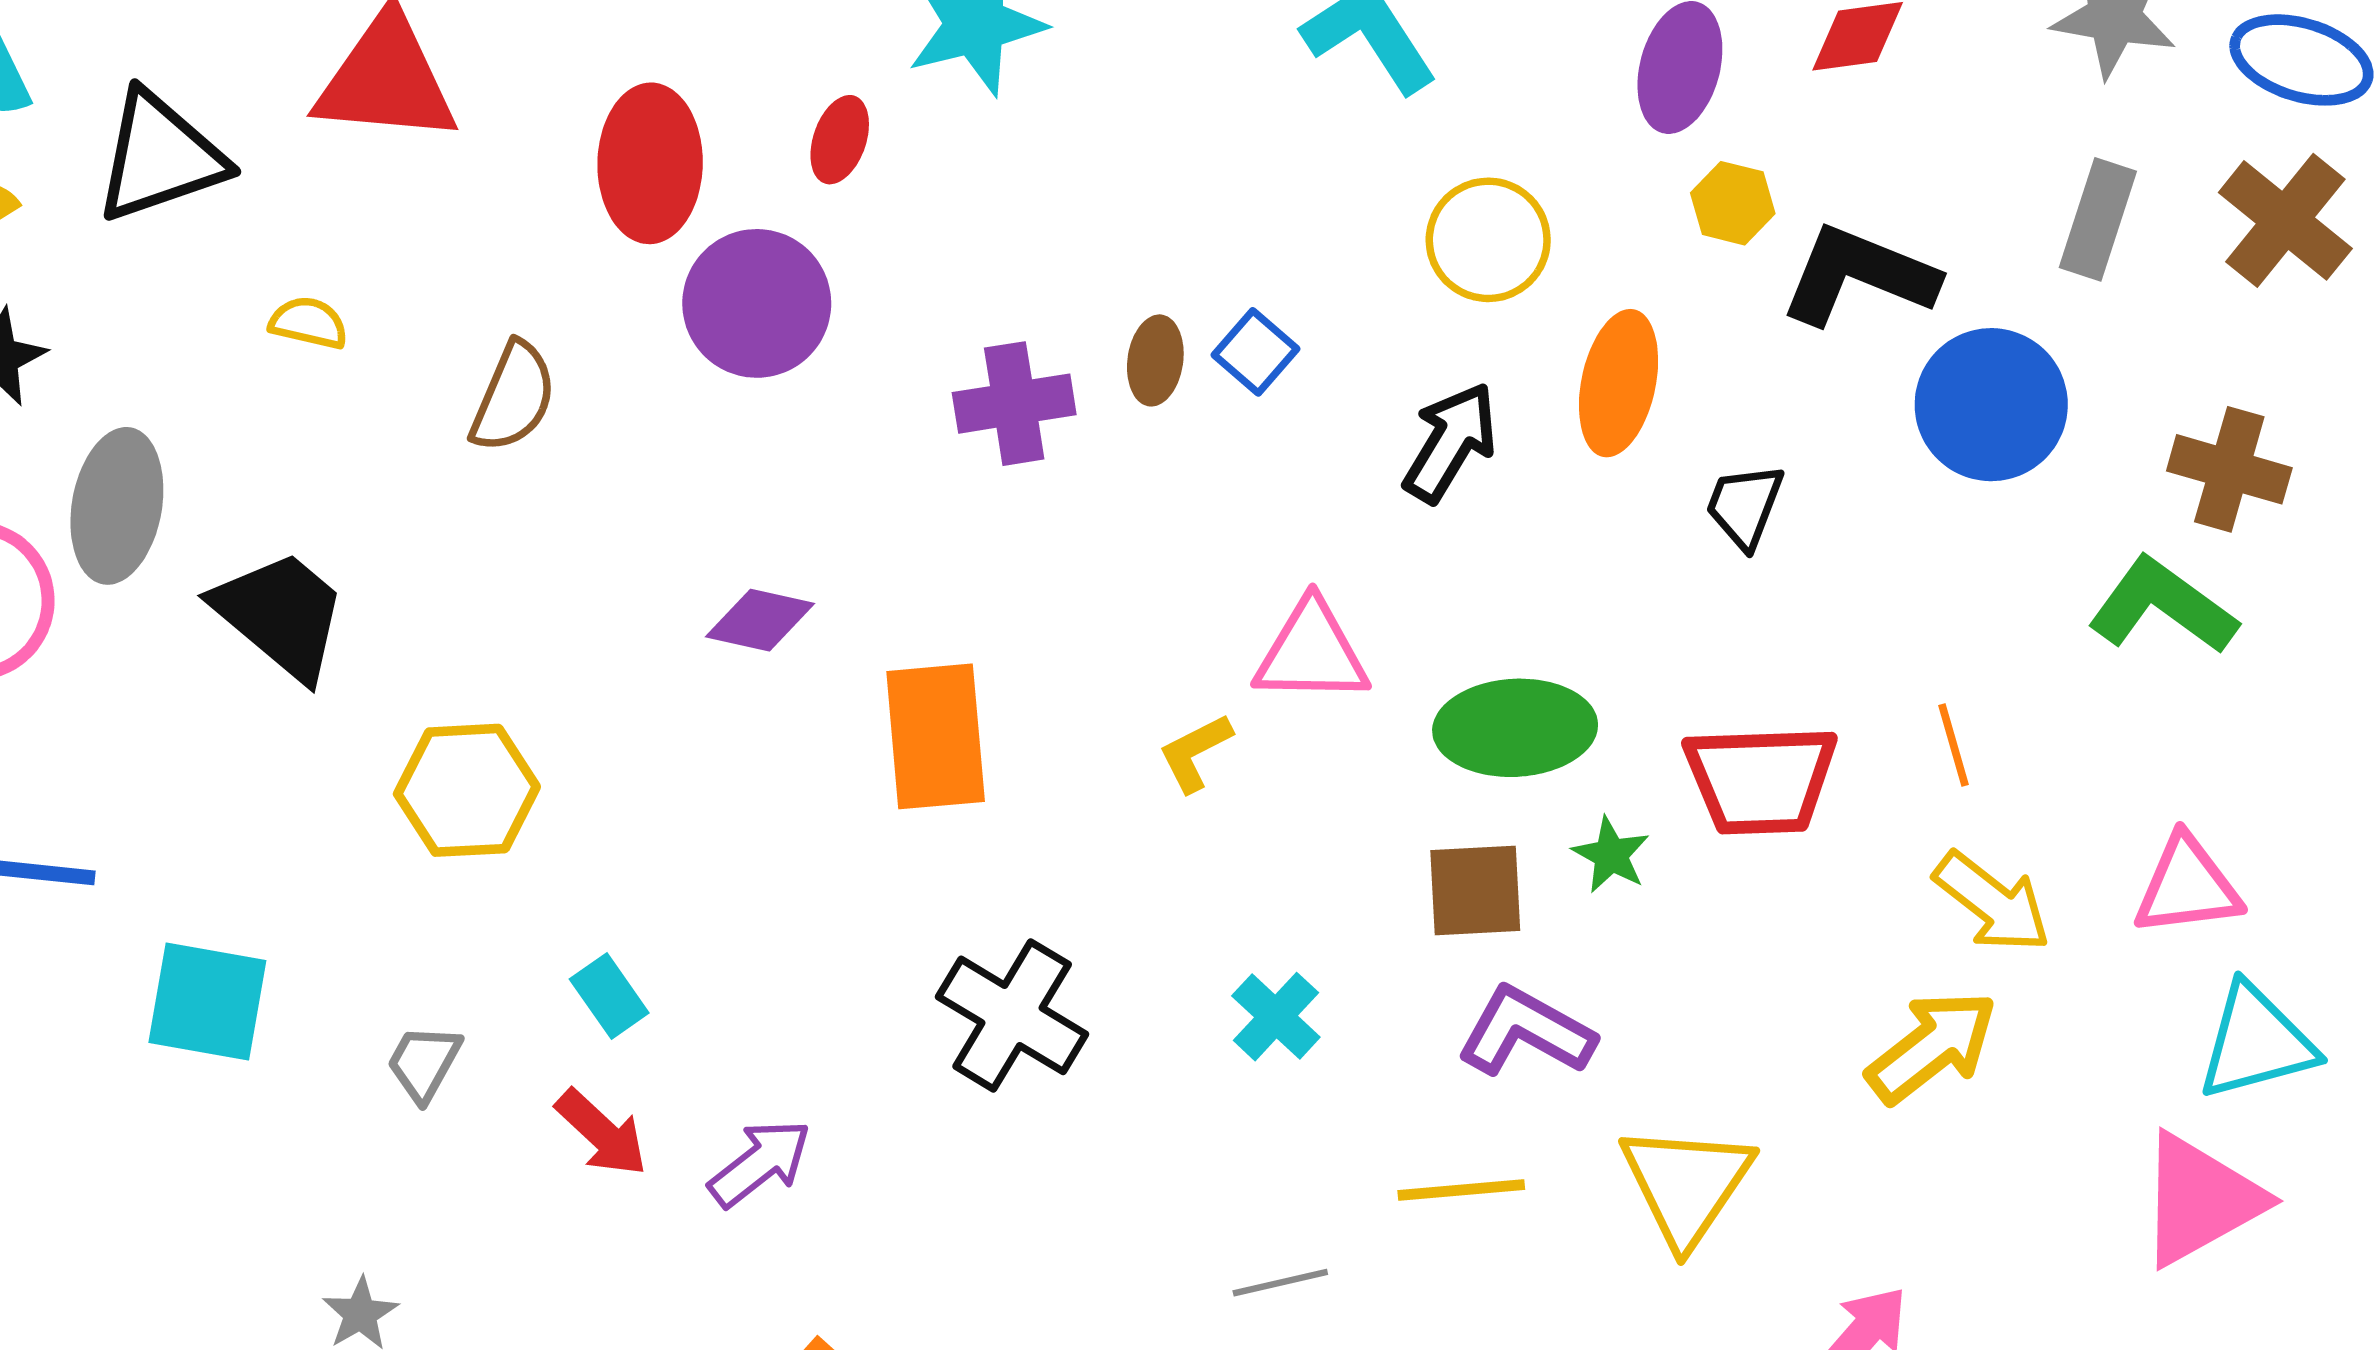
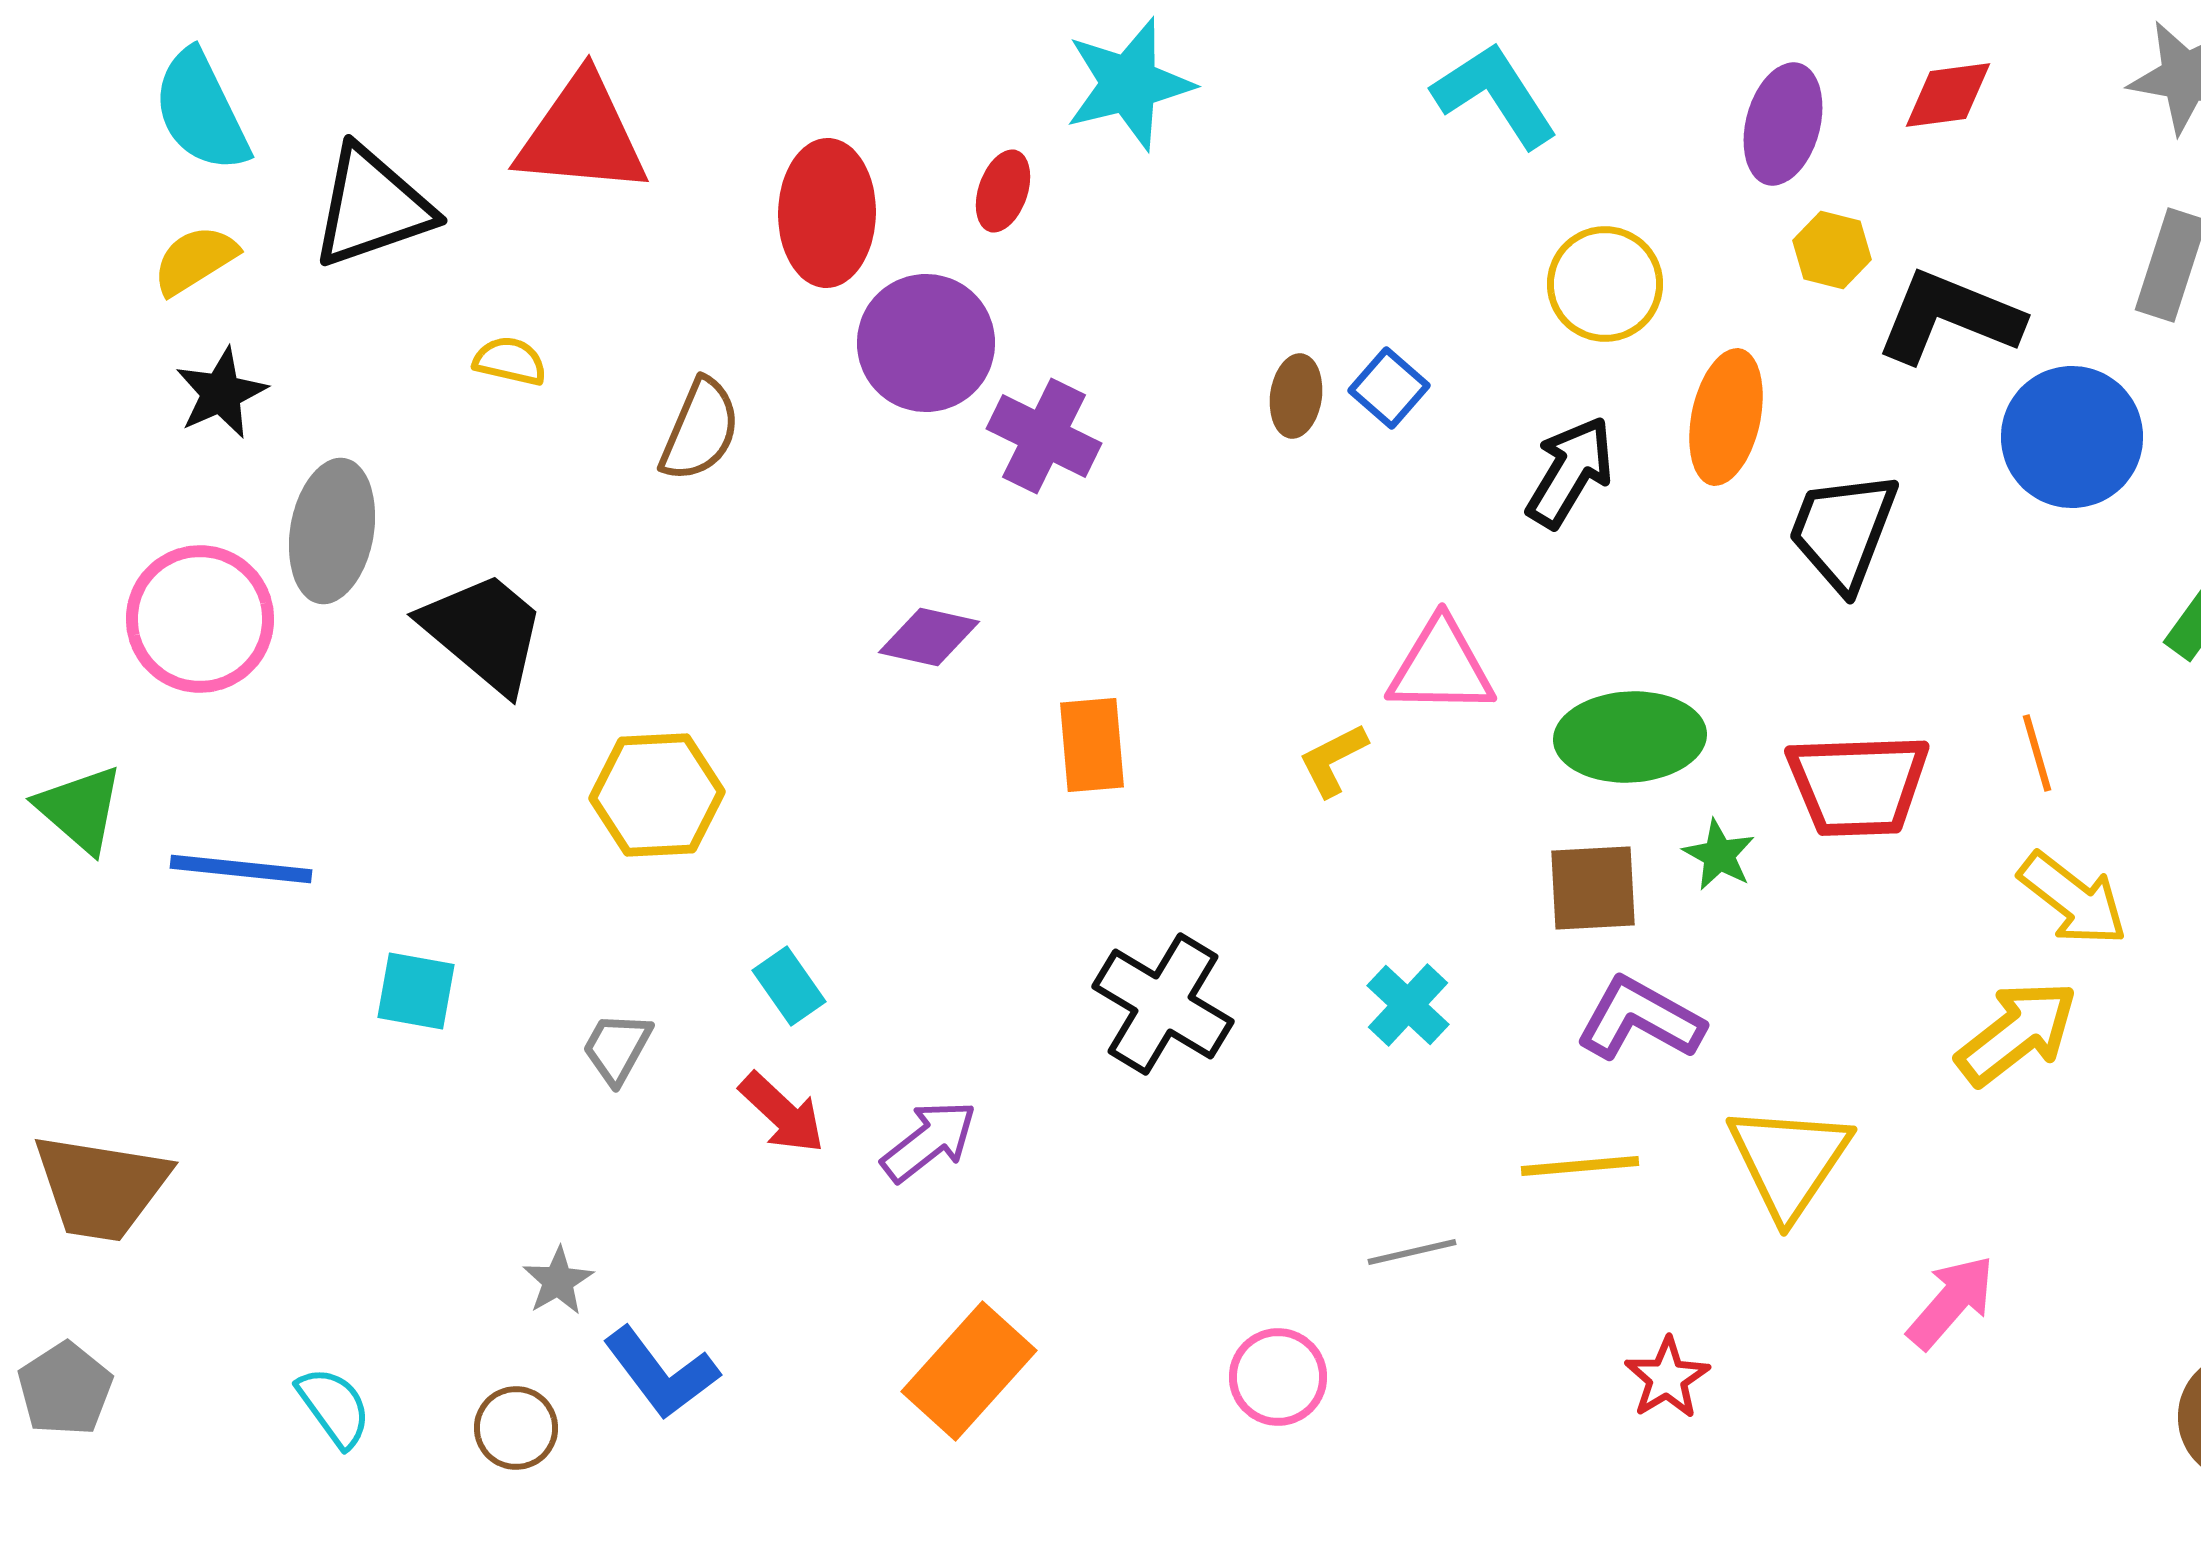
purple cross: (1014, 404) -> (1044, 436), moved, turned 35
black trapezoid: (1745, 506) -> (1843, 531), size x1.5
orange rectangle: (936, 736) -> (1092, 745), size x0.7
cyan square: (207, 1001) -> (416, 991), size x0.7

